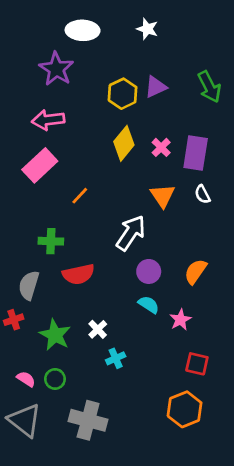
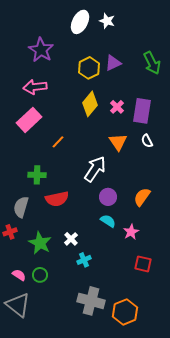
white ellipse: (83, 30) -> (80, 22), moved, turned -65
orange hexagon: (185, 409) -> (125, 312), moved
gray cross: (88, 420) -> (91, 301), moved

